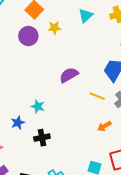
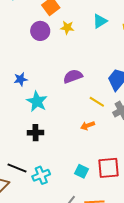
cyan star: (38, 106) -> (37, 101), size x1.5
blue star: (18, 123) -> (21, 79), moved
orange arrow: (104, 126) -> (88, 126), moved

